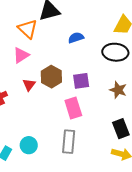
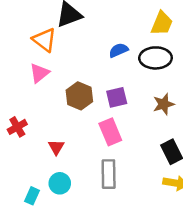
blue semicircle: (76, 38) -> (119, 50), moved
red triangle: (29, 85) -> (56, 147), moved
brown star: (118, 90) -> (164, 104), turned -30

